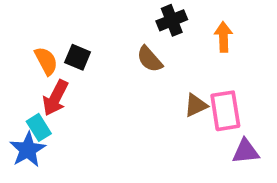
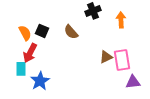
brown semicircle: (150, 59) -> (71, 32), moved
cyan rectangle: (39, 127) -> (21, 69), turned 32
blue star: (28, 150) -> (40, 81), moved

